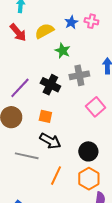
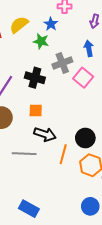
blue star: (71, 22) -> (51, 24), moved
pink square: (96, 107) -> (83, 78), moved
orange line: (56, 176) -> (63, 154), moved

